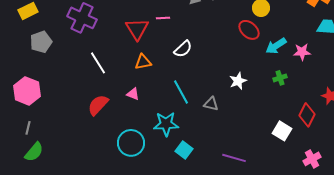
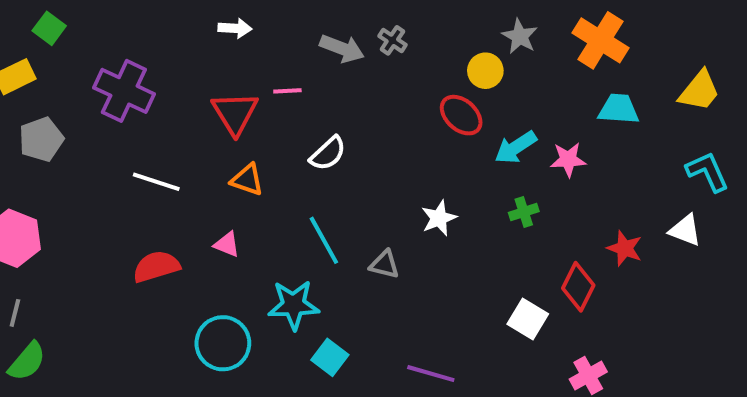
orange triangle: (143, 62) -> (247, 180), turned 30
white line: (98, 63) -> (156, 182), turned -40
red semicircle: (98, 105) -> (156, 267), turned 30

